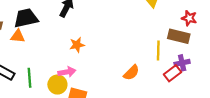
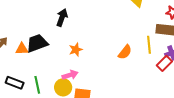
black trapezoid: (26, 18) -> (37, 43), moved
orange semicircle: (131, 73) -> (125, 52), moved

